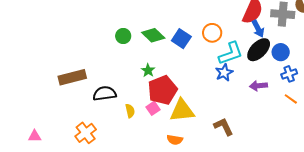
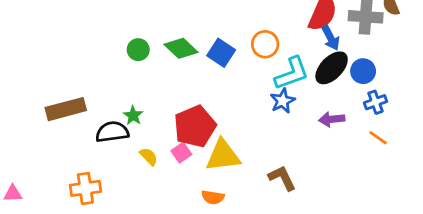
green star: (148, 70) -> (133, 116), moved
yellow semicircle: (130, 111) -> (149, 156), turned -32
orange cross: (86, 133) -> (85, 188), turned 30

